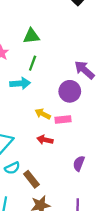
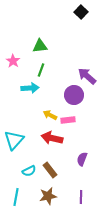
red arrow: (45, 140) -> (52, 138), size x1.5
cyan semicircle: (12, 168) -> (29, 171), moved
brown rectangle: (31, 179) -> (50, 170), moved

